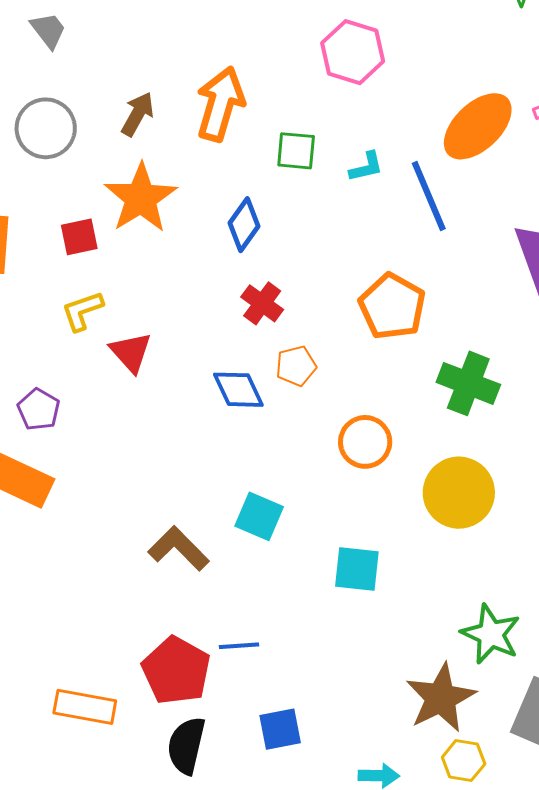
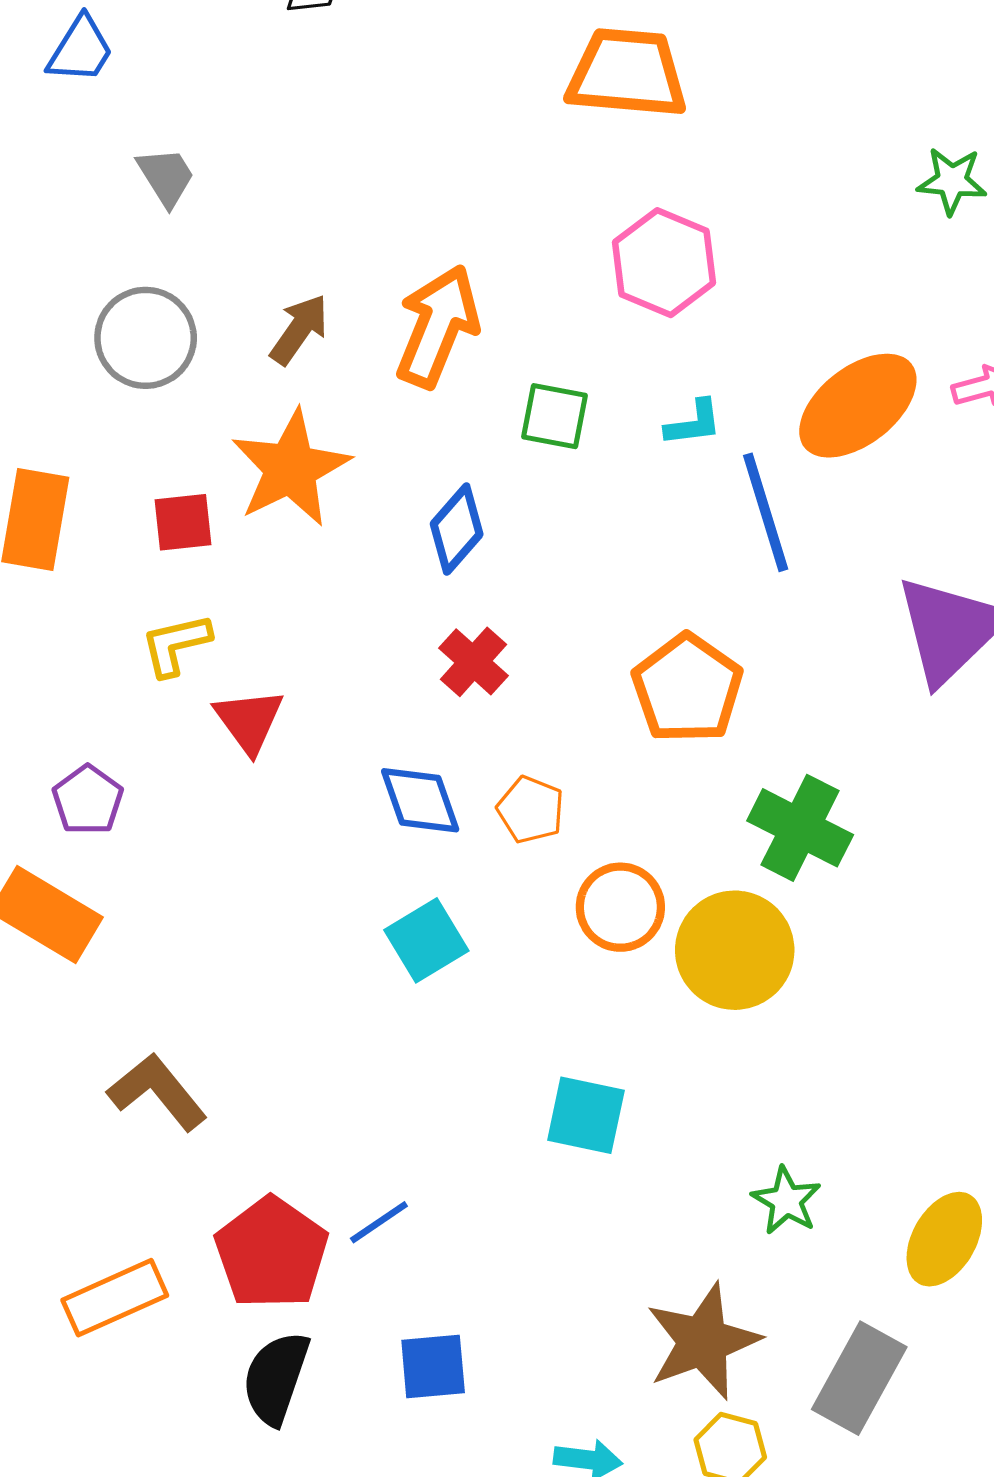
cyan L-shape: (366, 167) -> (693, 423), moved
orange pentagon: (296, 366) -> (531, 810), moved, turned 30
yellow circle: (459, 493) -> (735, 950), moved
cyan square: (259, 516) -> (426, 940), moved, turned 30
brown L-shape: (179, 549) -> (157, 1092), moved
green star: (491, 634) -> (786, 1201), moved, size x0.7
blue line: (239, 646) -> (379, 1222), turned -36
orange rectangle: (85, 707) -> (115, 1298), turned -40

